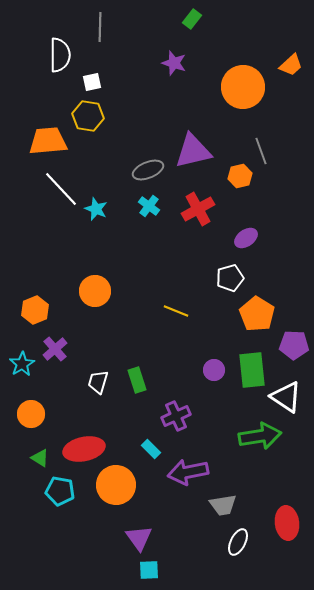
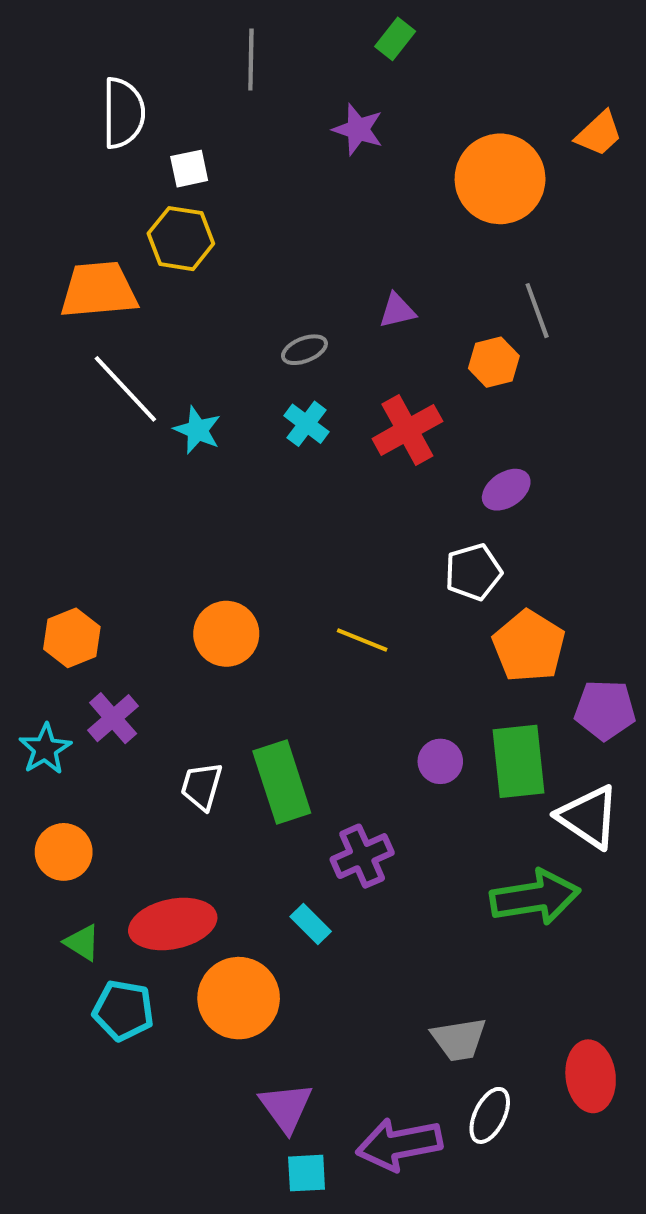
gray line: (100, 27) -> (251, 59), moved
purple triangle: (193, 151) -> (397, 311), size x0.5
gray ellipse: (148, 170) -> (304, 350), size x0.7
orange circle: (95, 291) -> (226, 634), moved
green rectangle: (137, 380) -> (282, 782), size x1.5
purple arrow: (188, 472) -> (399, 1144), moved

